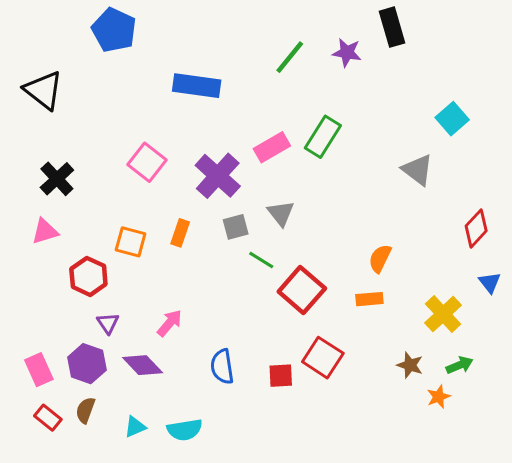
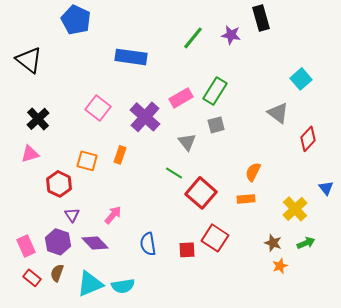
gray square: (236, 227) -> (216, 125), moved
red diamond: (476, 228) -> (308, 139), moved
orange star: (439, 397) -> (280, 266), moved
cyan triangle: (135, 427) -> (90, 284), size x1.8

